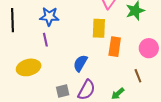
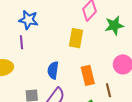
orange rectangle: (115, 47) -> (88, 75), moved, turned -30
blue semicircle: (80, 63) -> (53, 70), turned -30

